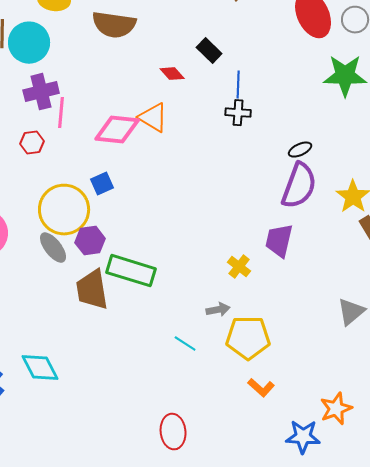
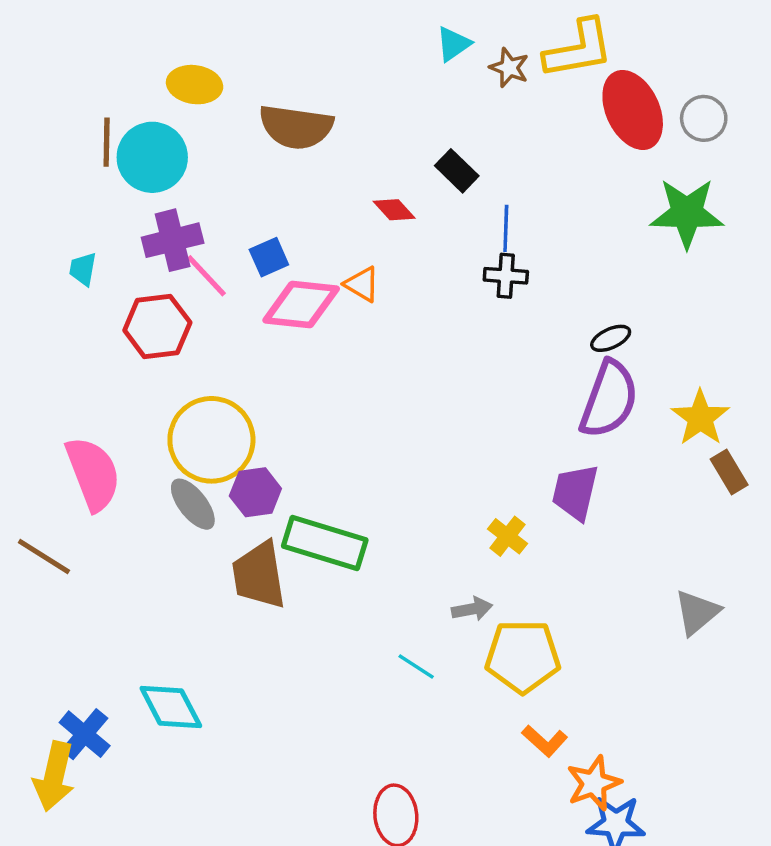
pink line: (61, 113) -> (206, 276), turned -48
orange triangle: (153, 118) -> (362, 284), size x0.7
red hexagon: (32, 143) -> (157, 326), size x1.6
blue square: (102, 184) -> (269, 257), moved
orange star: (336, 409) -> (594, 783), moved

